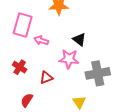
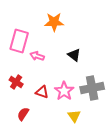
pink star: (69, 59) -> (64, 91), moved, turned 30
red triangle: (46, 78) -> (42, 92), turned 40

